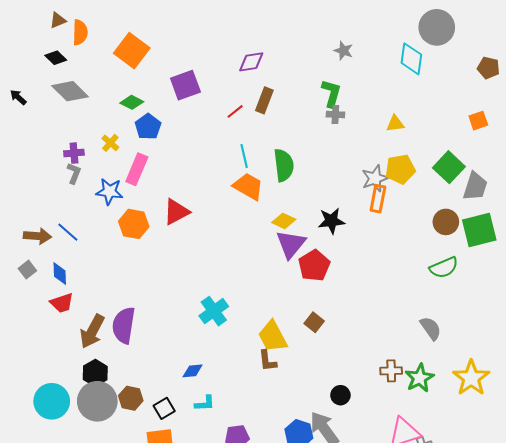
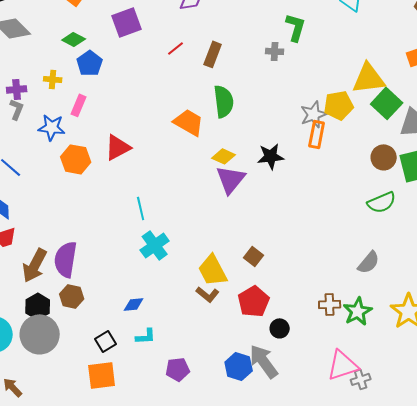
green L-shape: (331, 93) -> (296, 27), moved
brown rectangle: (264, 100) -> (213, 54), moved
yellow triangle: (395, 124) -> (369, 78), moved, size x1.8
yellow cross: (110, 143) -> (53, 79), turned -36
cyan line: (244, 156) -> (141, 208), moved
pink rectangle: (137, 169) -> (79, 105), size x0.7
red pentagon: (314, 265) -> (254, 301), moved
gray semicircle: (431, 328) -> (369, 262), turned 75
brown L-shape: (268, 361) -> (208, 294), turned -45
brown hexagon: (131, 398) -> (72, 296), moved

